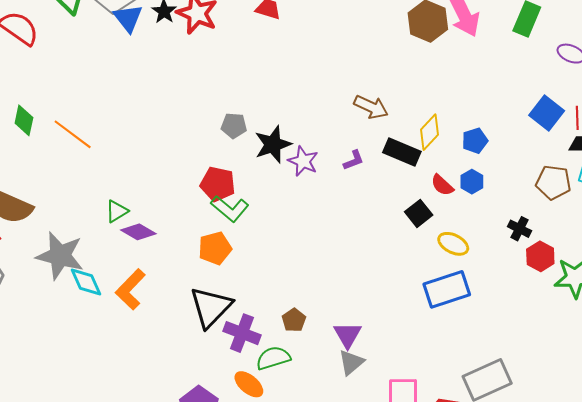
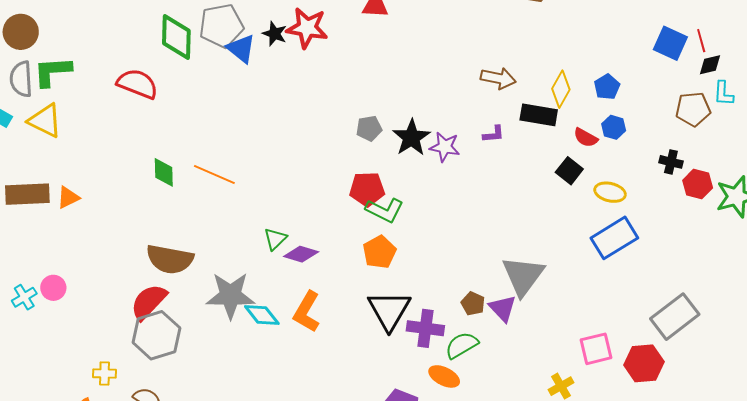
purple L-shape: (354, 160) -> (494, 134), turned 30
purple triangle: (348, 335) -> (503, 308), moved
gray triangle: (351, 362) -> (523, 276), moved, size x1.6

